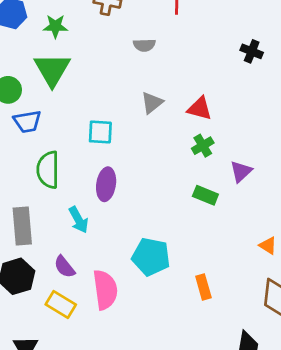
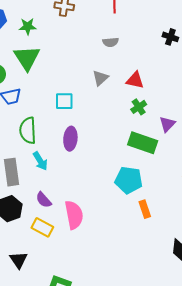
gray semicircle: (144, 45) -> (111, 42), moved
green rectangle: (205, 195) -> (143, 143), size x1.6
cyan arrow: (79, 220) -> (40, 161), moved
cyan pentagon: (151, 257) -> (129, 180), moved

